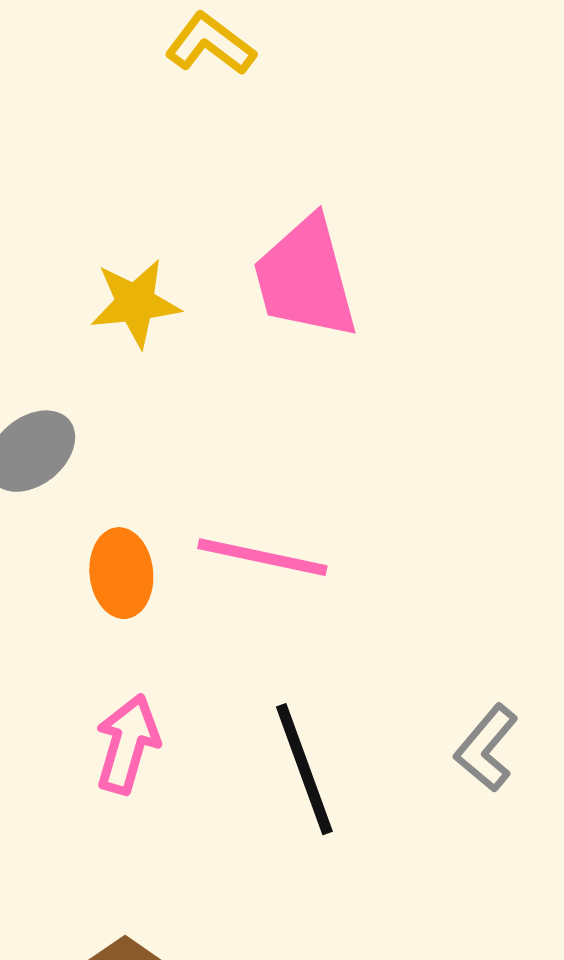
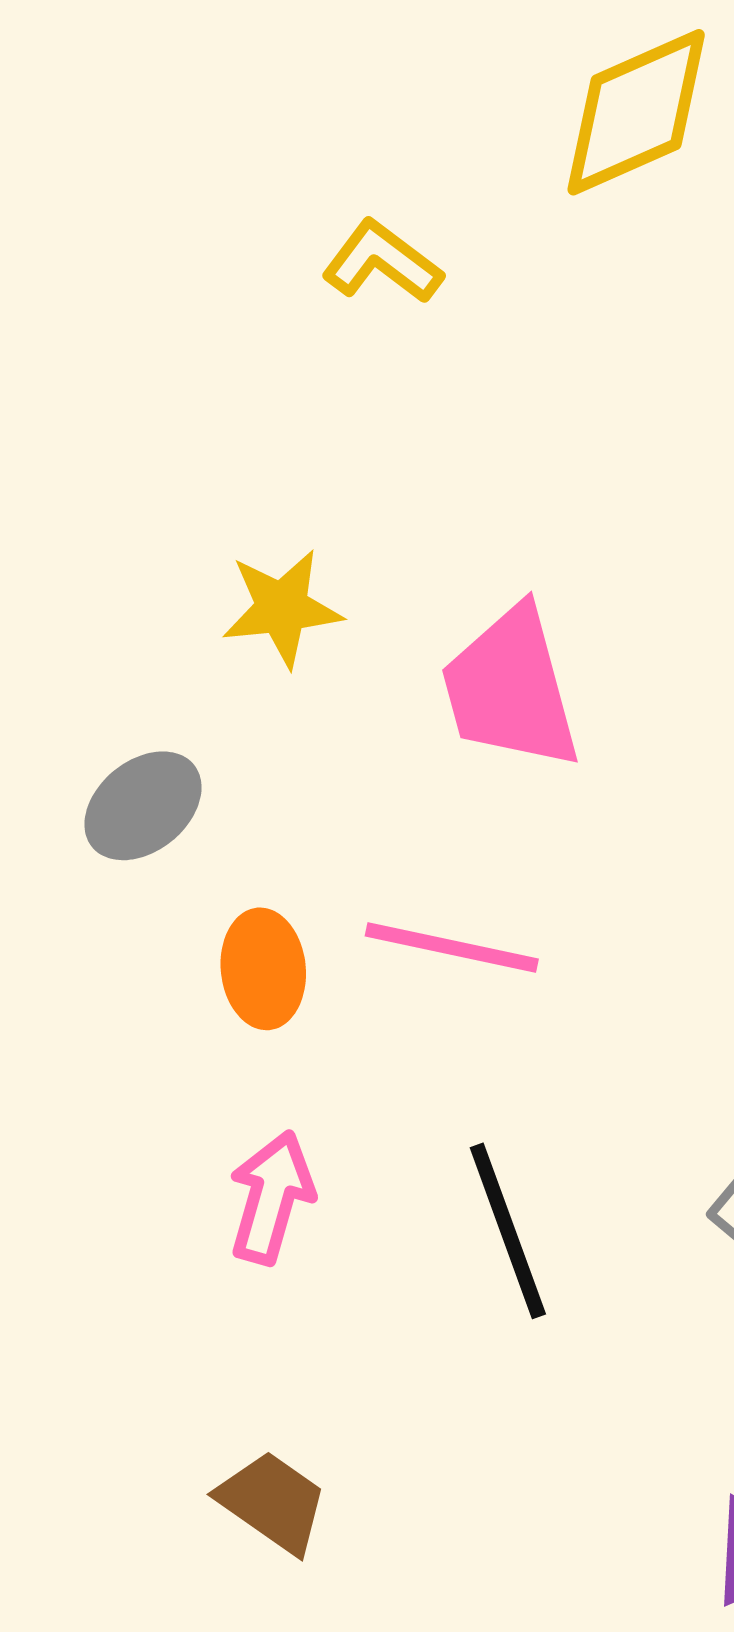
pink trapezoid: (305, 278) -> (511, 688), moved

